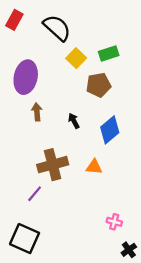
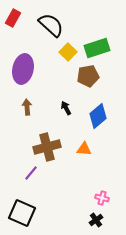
green rectangle: (109, 54) -> (97, 48), size x1.4
brown arrow: (37, 112) -> (27, 107), moved
black cross: (129, 250) -> (96, 220), moved

